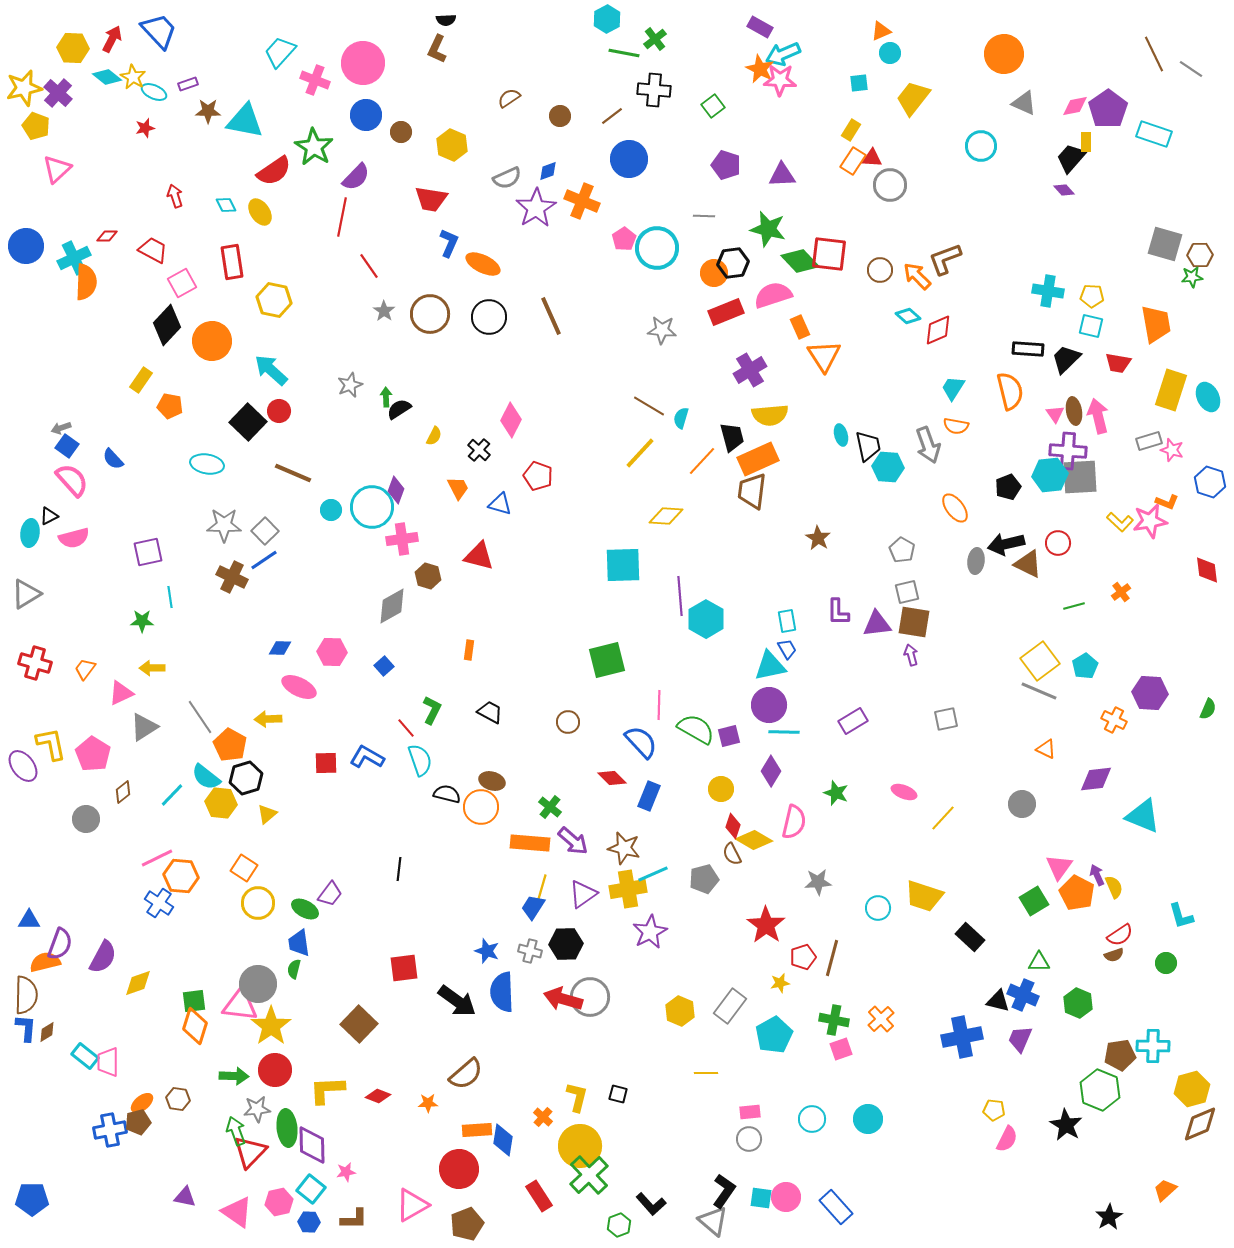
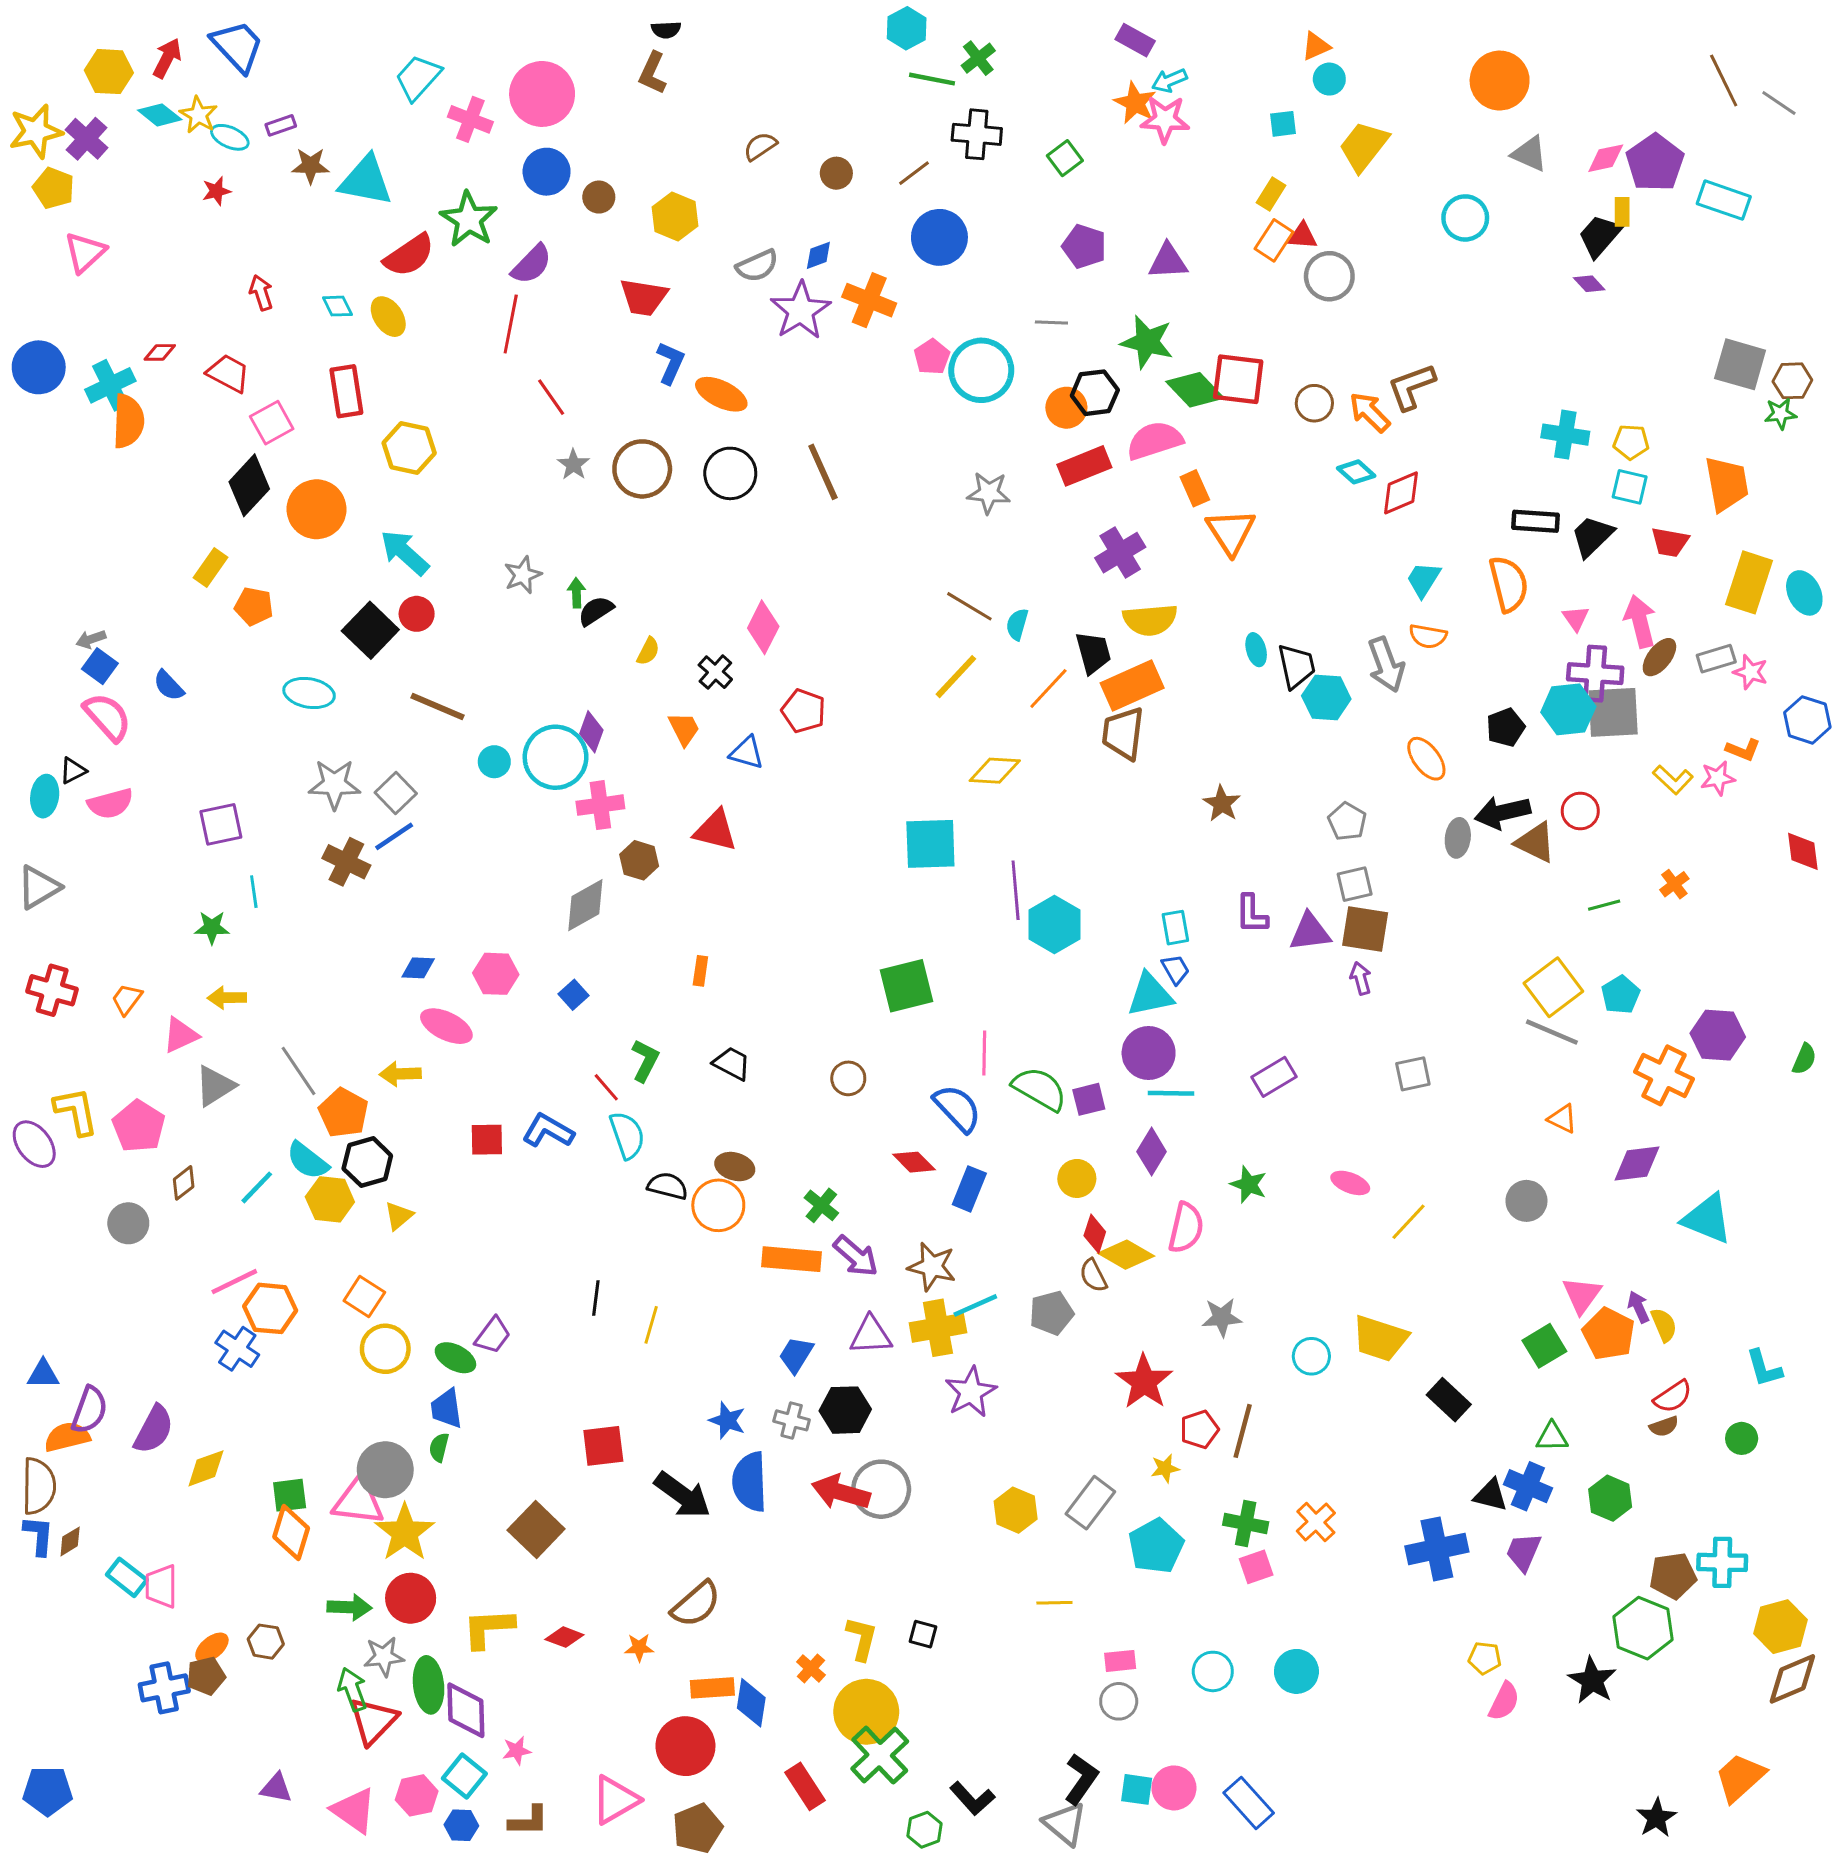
cyan arrow: (783, 54) -> (1169, 81), size x0.7
brown ellipse: (1074, 411) -> (1659, 657), moved, turned 48
pink star: (1150, 521) -> (1718, 778), size x0.7
orange cross: (1114, 720) -> (1664, 1075), size x1.5
yellow line: (542, 887) -> (651, 1325), moved
purple triangle: (583, 894) -> (871, 1335), turned 32
orange trapezoid: (1165, 1190) -> (1740, 1777), size x1.5

